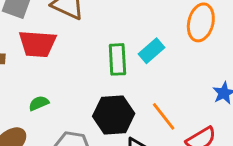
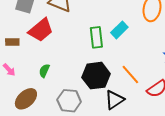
red trapezoid: (37, 44) -> (41, 30), turned -40
green semicircle: (39, 103) -> (44, 71), turned -40

